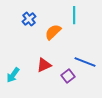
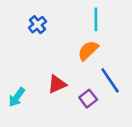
orange semicircle: (53, 32) -> (88, 51), moved
blue line: (85, 62) -> (110, 80), turned 35

